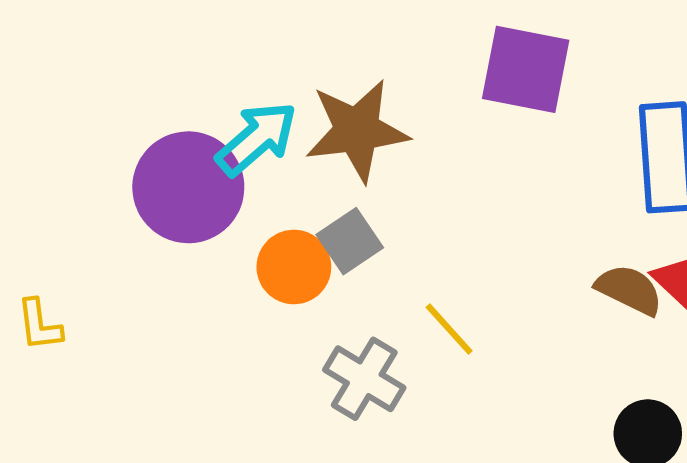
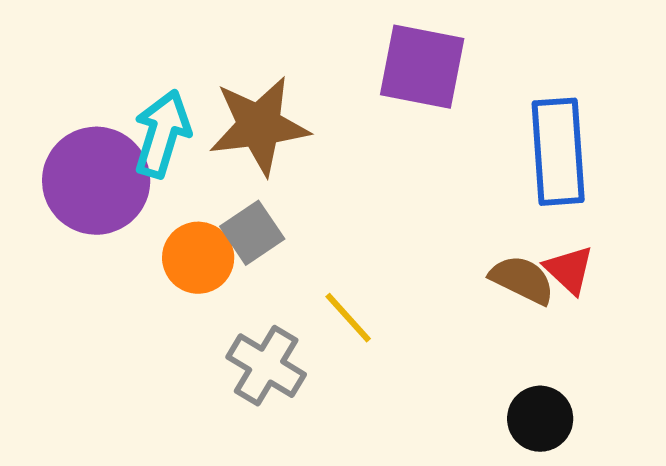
cyan arrow: (257, 139) -> (162, 134), turned -32

